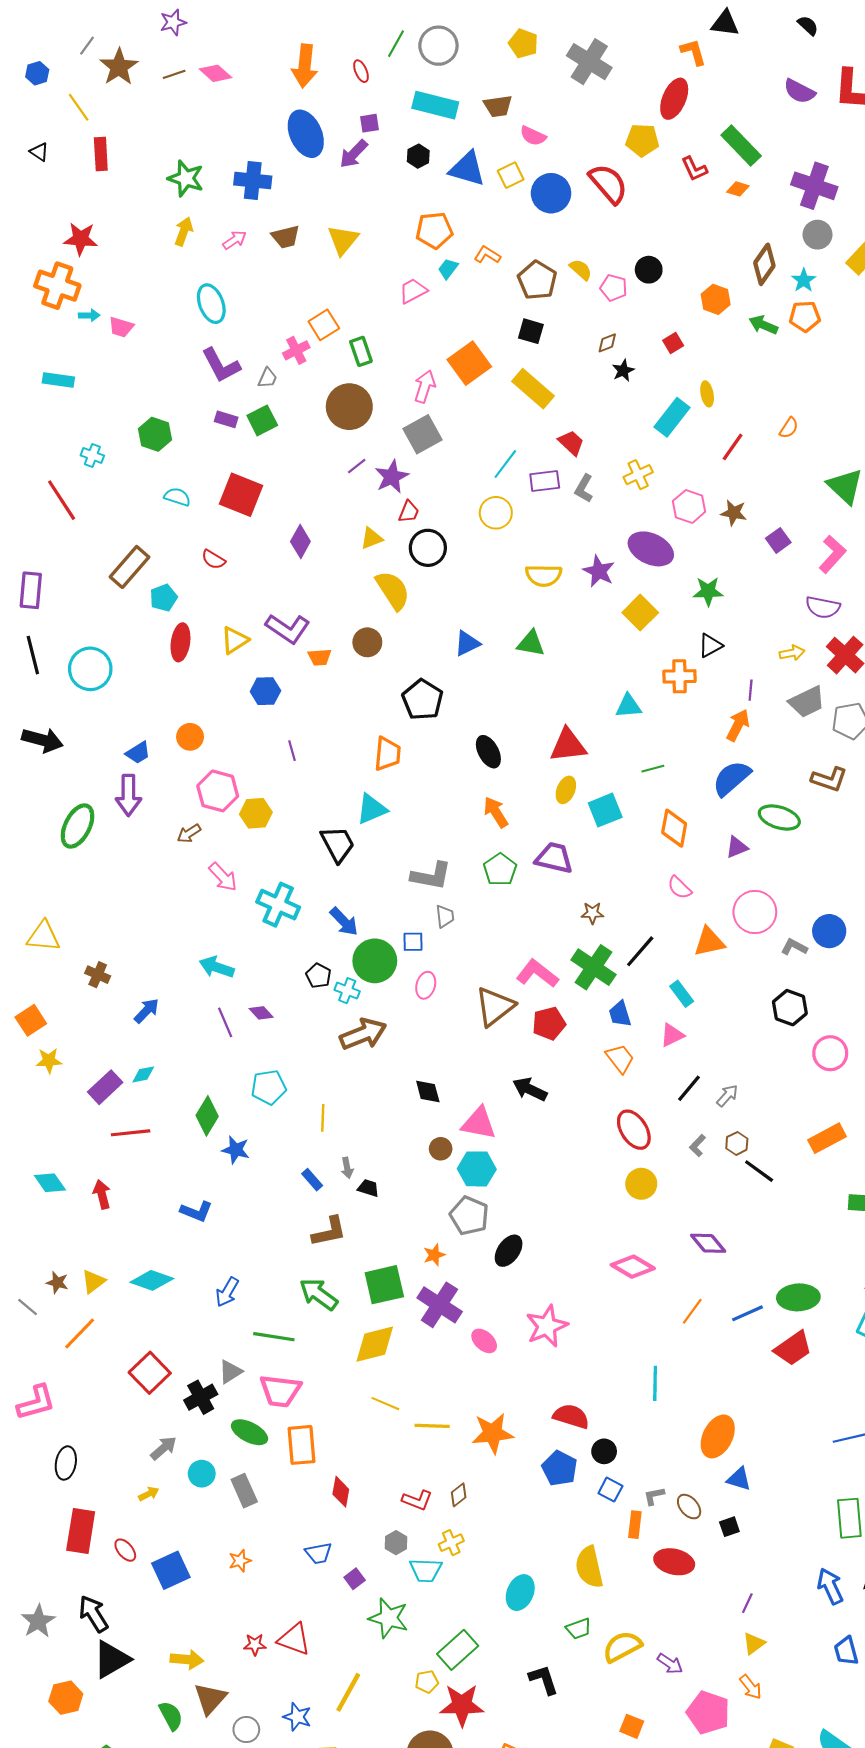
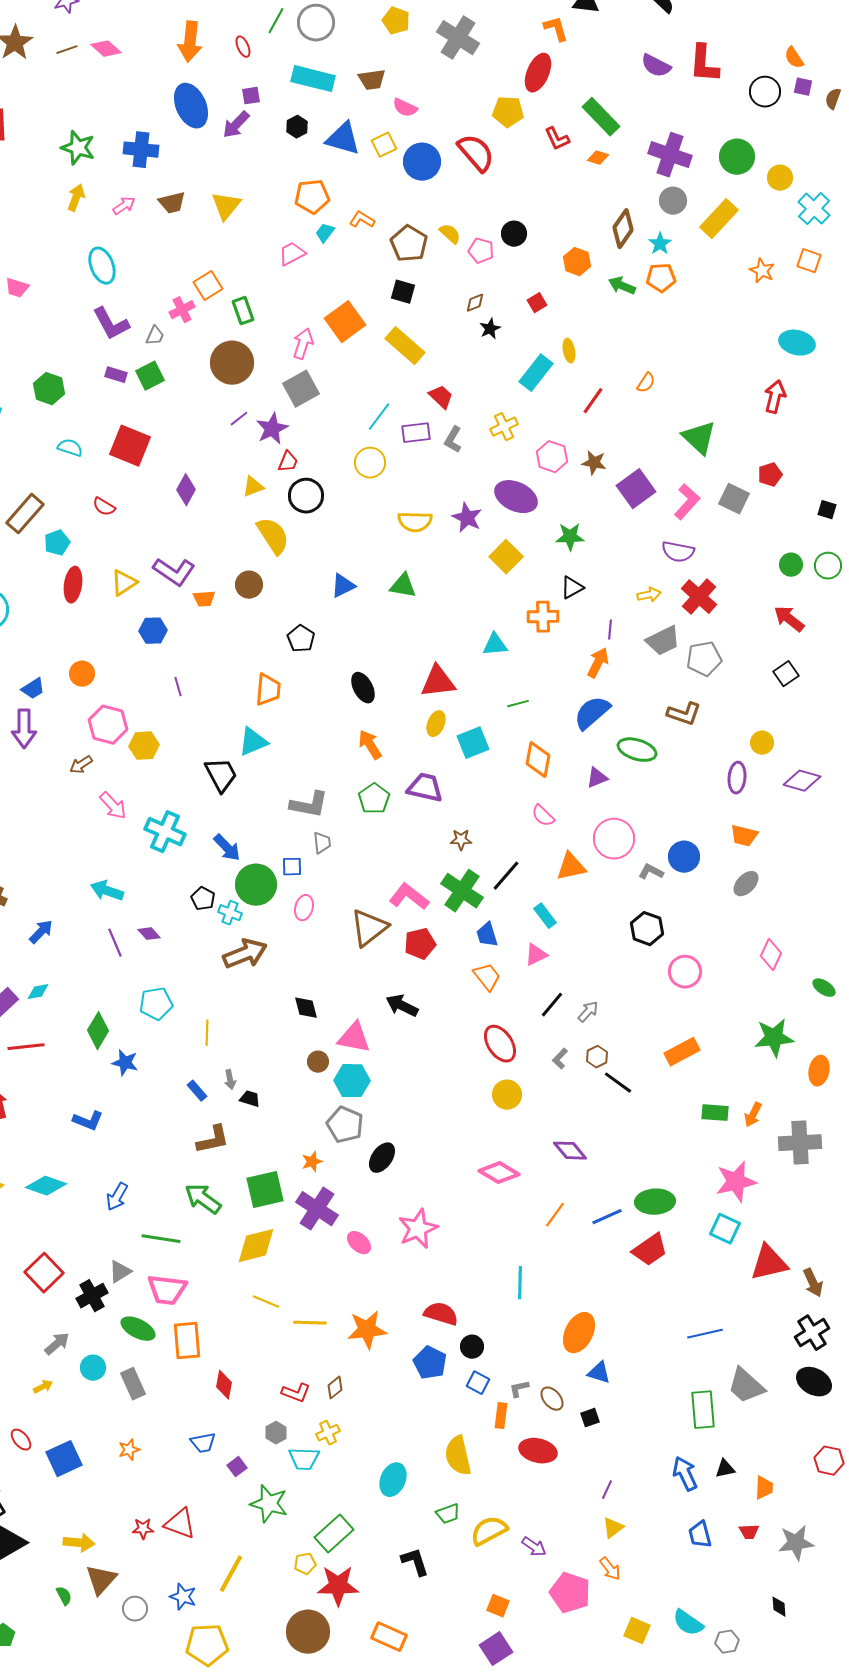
purple square: (778, 540) -> (636, 489), size x1.6
black pentagon: (423, 700) -> (301, 639), size x0.7
green semicircle: (171, 1716) -> (64, 1596), size x0.7

